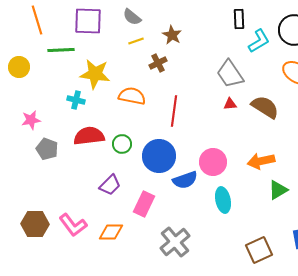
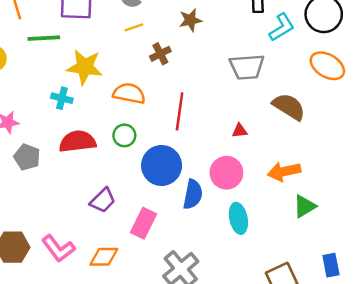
brown star: (172, 35) -> (190, 20), moved, turned 30
gray trapezoid: (230, 74) -> (247, 67), turned -60
red triangle: (230, 104) -> (240, 131), moved
green circle: (122, 144) -> (124, 135), moved
blue semicircle: (185, 180) -> (193, 194), turned -60

